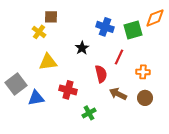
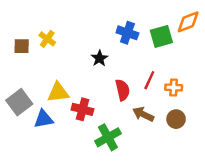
brown square: (51, 17) -> (22, 46), moved
red line: (119, 57) -> (149, 80), moved
yellow triangle: (48, 62) -> (58, 92), moved
green cross: (89, 113) -> (108, 137), size x1.5

